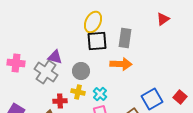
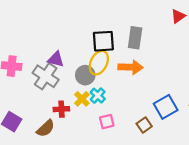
yellow ellipse: (93, 22) -> (99, 63), moved
yellow cross: (78, 92) -> (82, 99), turned 32
cyan cross: (100, 94) -> (98, 96), moved

